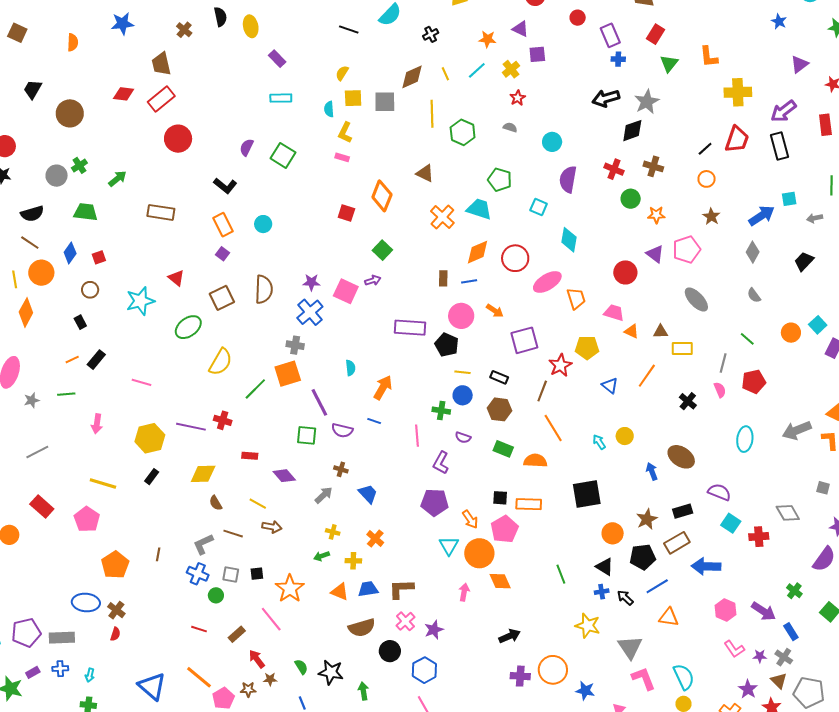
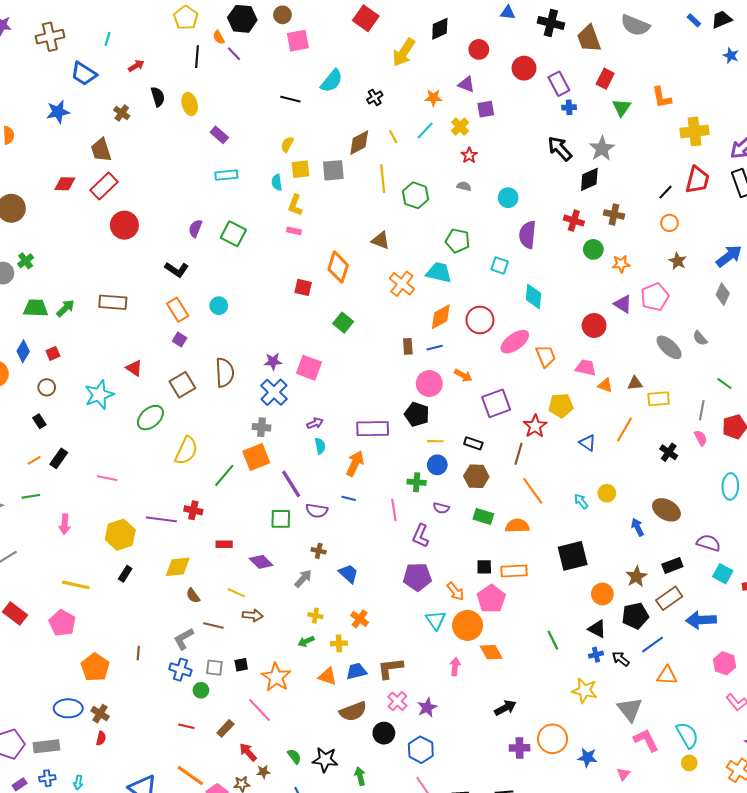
red circle: (578, 18) -> (524, 68), size x1.5
black arrow: (606, 98) -> (560, 148), turned 68
green arrow: (117, 179) -> (65, 308), moved
purple arrow: (373, 280) -> (315, 423), moved
gray semicircle: (754, 295) -> (700, 338), moved
purple rectangle: (410, 328) -> (373, 429), moved

